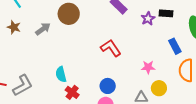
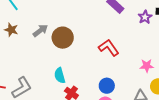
brown circle: (69, 14) -> (63, 38), moved

